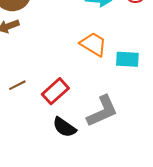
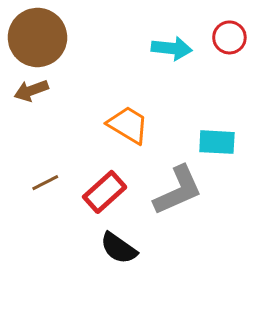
orange trapezoid: (93, 44) -> (128, 125), moved
gray L-shape: (102, 111) -> (178, 190), moved

